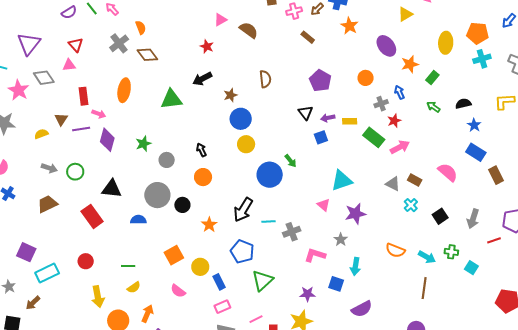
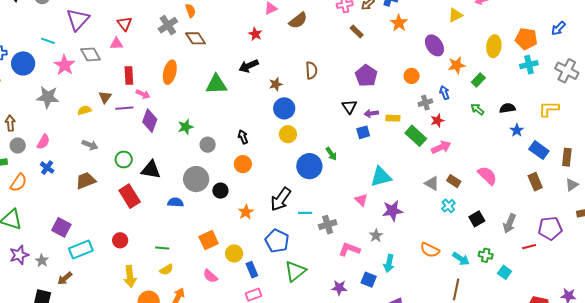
brown semicircle: (249, 30) -> (298, 21), turned 102
blue rectangle: (476, 152) -> (539, 150), moved
green circle: (75, 172) -> (124, 160), moved

